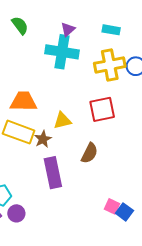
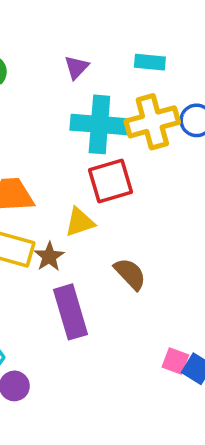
cyan cross: (62, 52) -> (99, 124), moved
red square: (102, 109) -> (110, 181), moved
brown semicircle: (90, 153) -> (130, 274), turned -65

